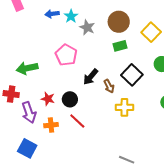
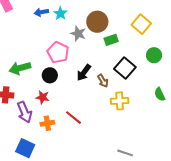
brown circle: (119, 22) -> (97, 22), moved
gray star: (87, 27) -> (78, 34), moved
black circle: (70, 99) -> (50, 75), moved

